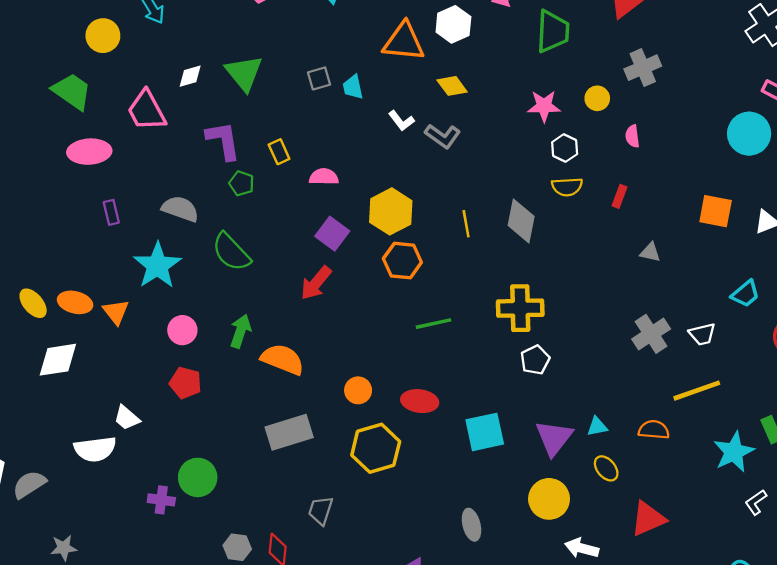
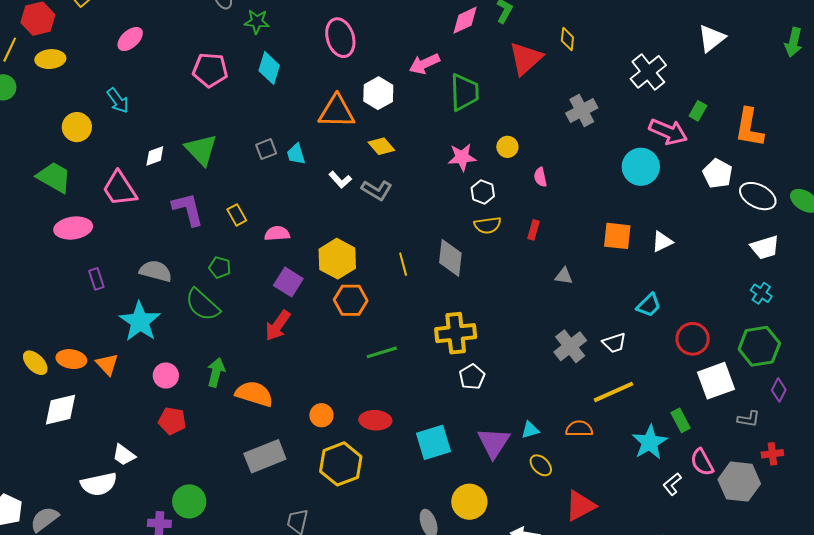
gray cross: (643, 68) -> (582, 111), moved
green pentagon: (242, 183) -> (220, 267), moved
yellow circle: (549, 499) -> (469, 502), moved

